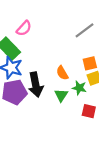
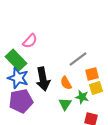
gray line: (85, 30) -> (78, 59), moved
black arrow: (36, 85) -> (43, 79), moved

